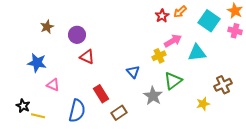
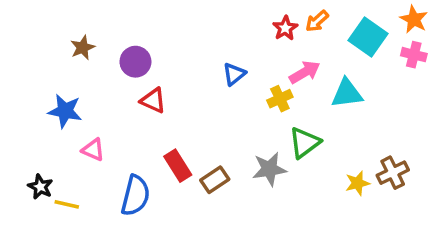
blue triangle: (133, 72) -> (234, 74), moved, turned 32
brown cross: (223, 85) -> (393, 173), moved
gray star: (153, 96) -> (269, 169), turned 30
brown rectangle: (119, 113) -> (215, 180), moved

